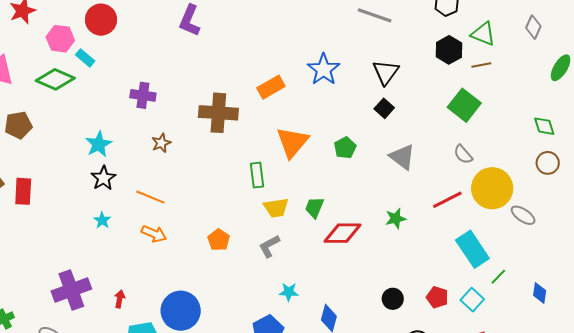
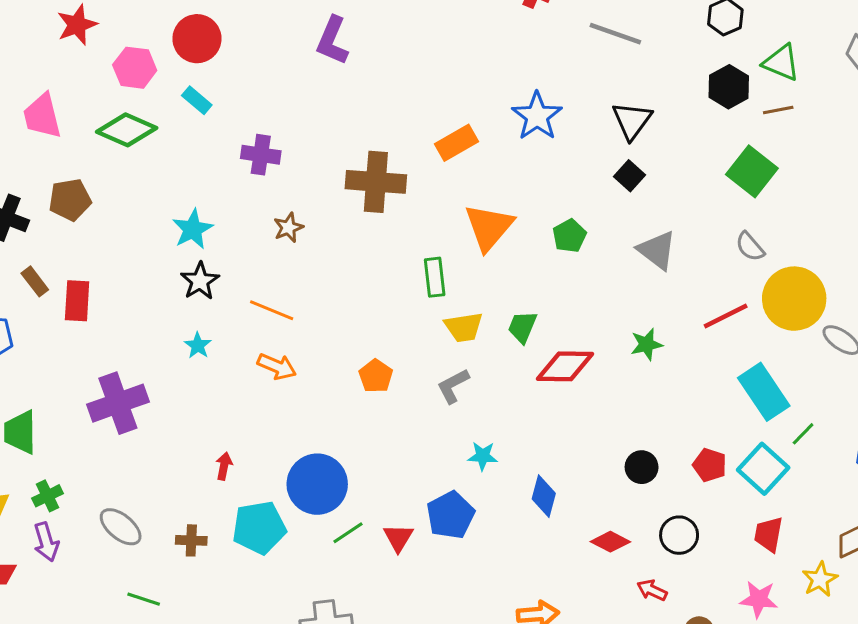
cyan rectangle: (85, 58) -> (197, 100), moved
purple cross: (71, 290) -> (118, 403), moved
cyan square: (472, 300) -> (763, 469), size x1.4

